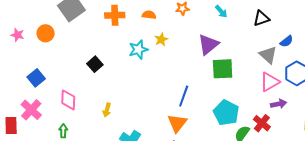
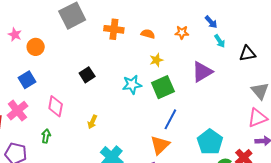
black triangle: (261, 18) -> (248, 54), moved
orange circle: (46, 33) -> (36, 47), moved
cyan star: (138, 49) -> (132, 85), moved
green square: (223, 69) -> (163, 87), moved, turned -30

